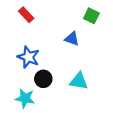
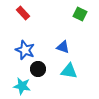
blue triangle: (72, 39) -> (63, 47), moved

